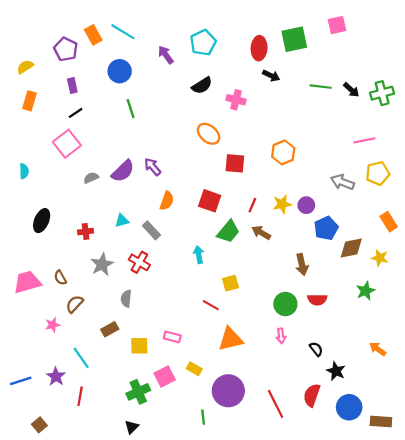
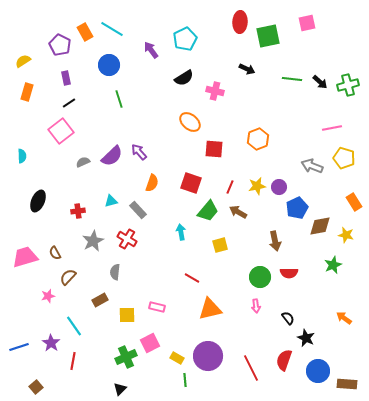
red ellipse: (259, 48) -> (240, 22), moved
yellow pentagon: (378, 173) -> (344, 158), turned 30
yellow square: (231, 283) -> (220, 245), moved
yellow rectangle: (194, 369) -> (177, 358), moved

